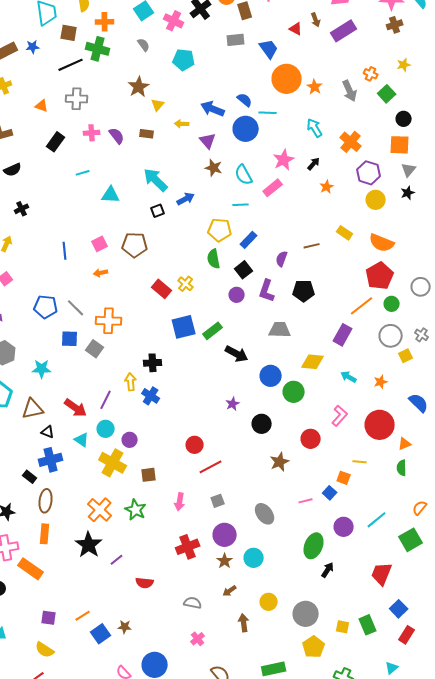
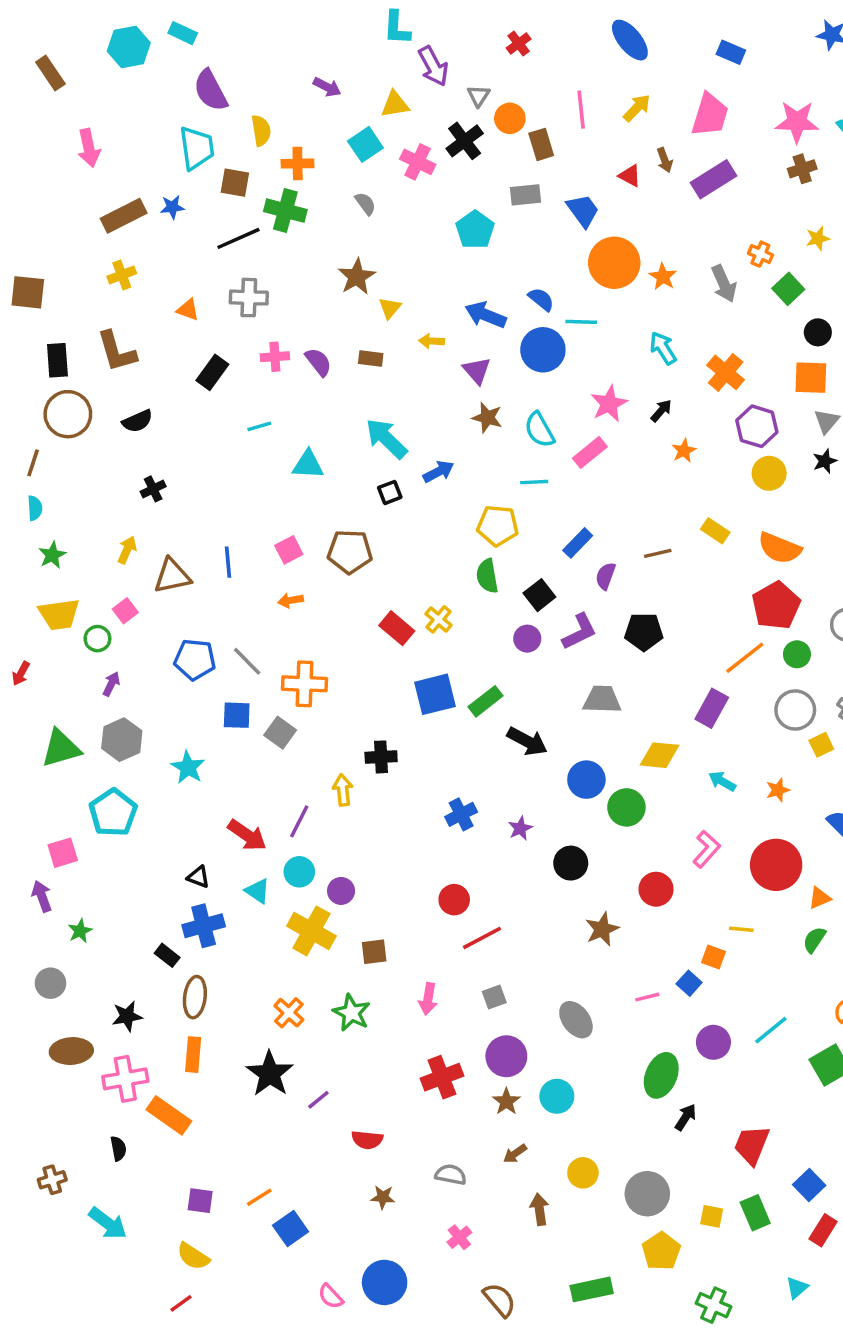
cyan pentagon: (184, 60) -> (475, 230), moved, turned 30
blue rectangle: (249, 240) -> (578, 543), moved
purple L-shape: (267, 291) -> (579, 632), turned -135
cyan star: (42, 369) -> (188, 767), turned 30
blue cross: (151, 396) -> (461, 814), moved, turned 30
brown triangle: (33, 409) -> (172, 576), moved
green semicircle: (402, 468) -> (814, 940), turned 35
orange cross: (100, 510) -> (289, 1013), size x0.7
red trapezoid: (382, 574) -> (752, 1145), moved
brown star: (125, 627) -> (383, 1197), moved

